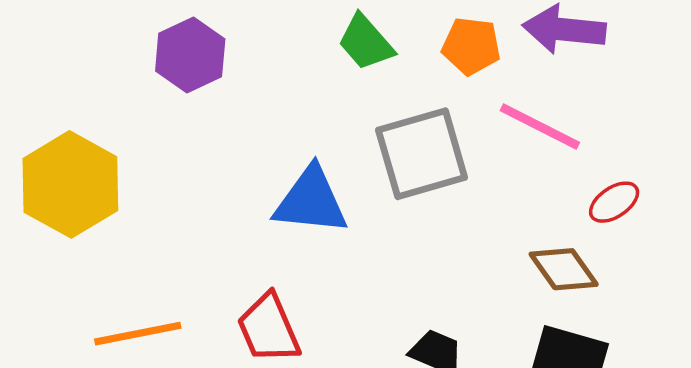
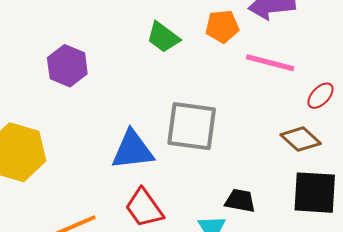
gray square: (422, 154) -> (192, 126), moved, turned 36
blue triangle: (311, 201) -> (132, 150), moved

